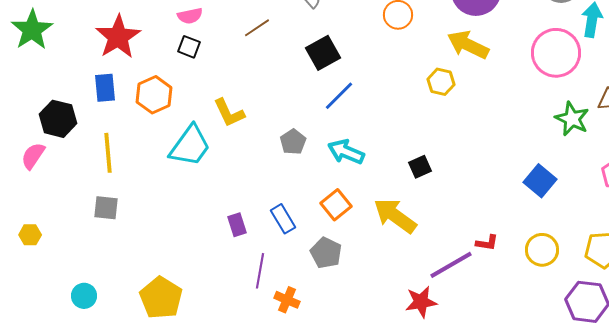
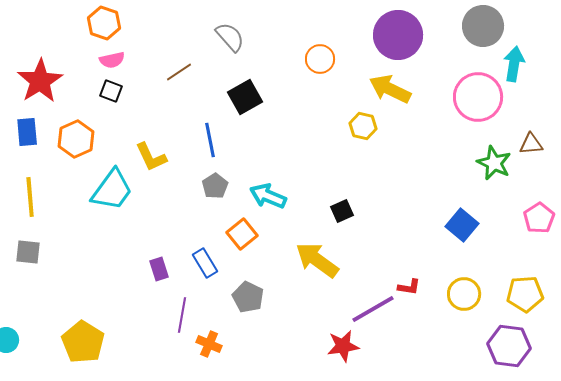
blue line: (339, 96) -> (210, 140), moved, turned -56
orange square: (336, 205) -> (242, 234), moved

